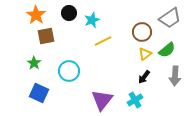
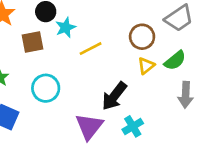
cyan star: (92, 20) -> (65, 27), moved
brown square: (46, 36) -> (32, 42), moved
black arrow: (144, 77) -> (114, 96), moved, size x1.6

